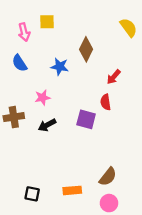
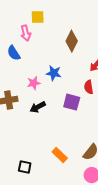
pink arrow: (24, 32) -> (26, 33), moved
blue star: (60, 67) -> (54, 73), moved
orange rectangle: (72, 190) -> (60, 155), moved, turned 49

